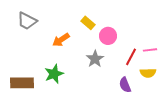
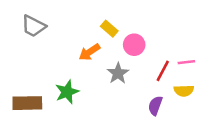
orange arrow: (61, 40) -> (89, 52), moved
purple semicircle: (125, 85) -> (155, 106), turned 42

